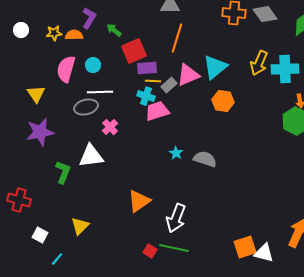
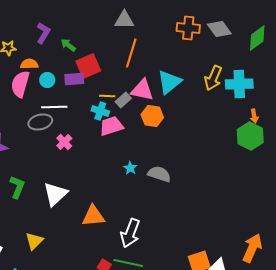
orange semicircle: (74, 35) -> (29, 64), moved
purple rectangle: (147, 68) -> (74, 79), moved
pink triangle: (188, 75) -> (142, 90), turned 35
orange hexagon: (223, 101) -> (152, 116), moved
white triangle: (91, 156) -> (55, 194), moved, turned -36
orange triangle: (139, 201) -> (93, 216), turned 30

